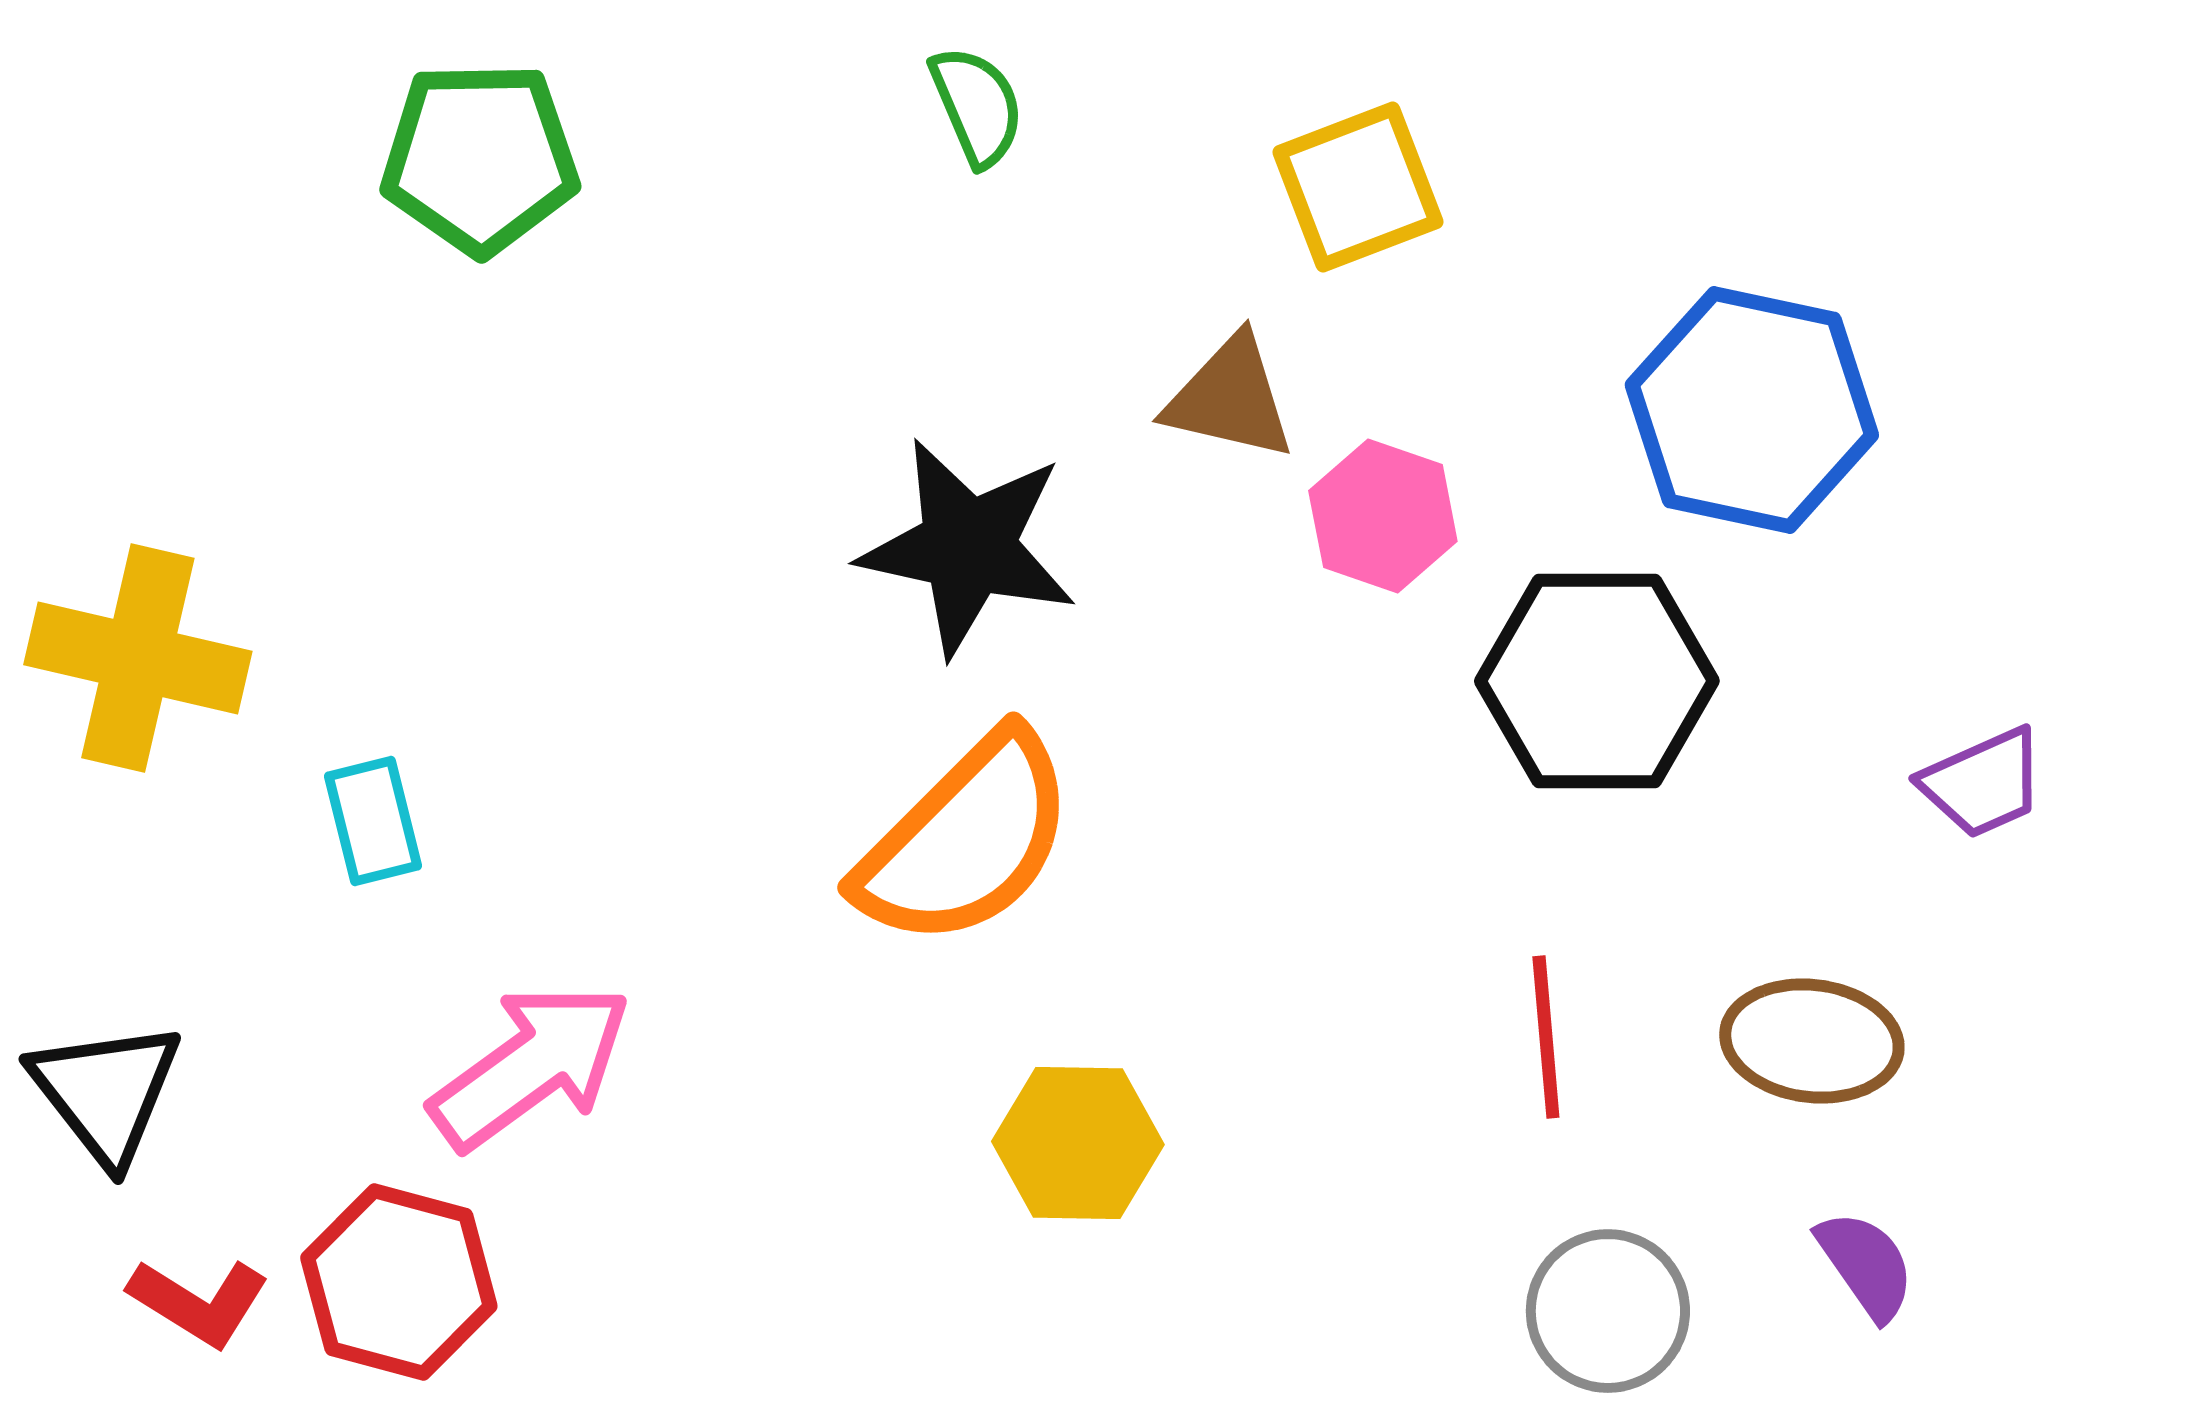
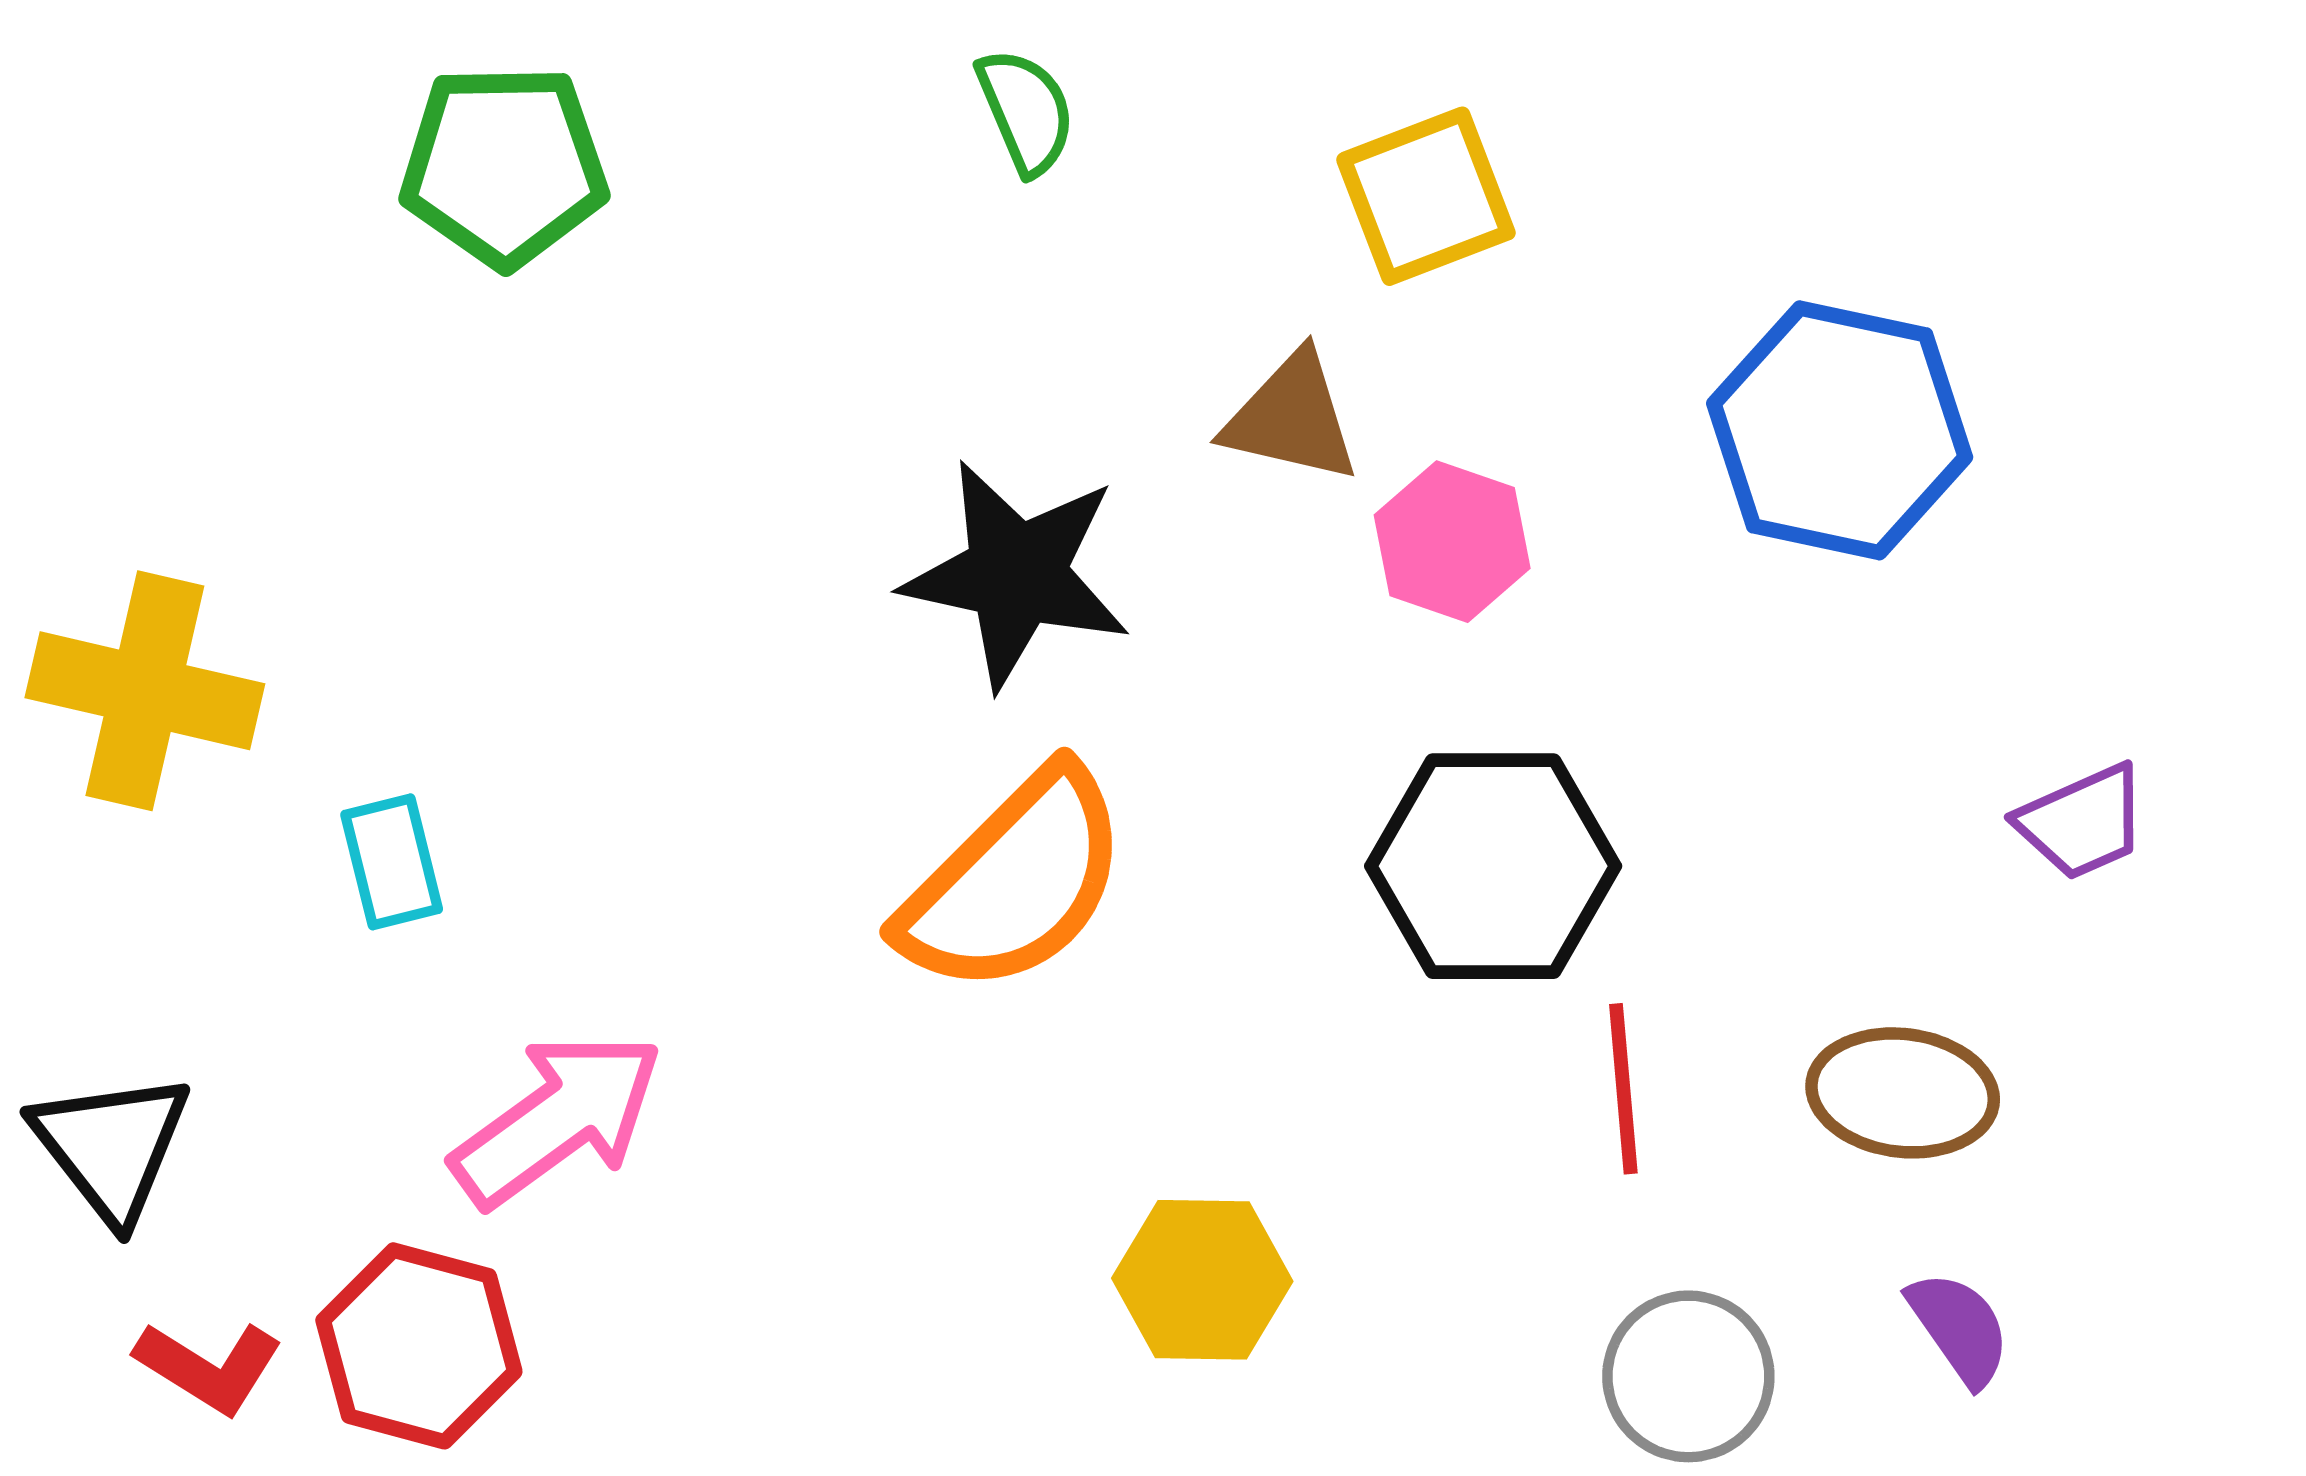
black hexagon: (1597, 681) -> (1493, 866), moved
yellow hexagon: (1078, 1143) -> (1202, 1280), moved

